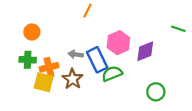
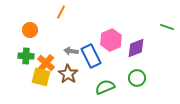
orange line: (87, 11) -> (61, 12), moved
orange cross: (49, 67) -> (46, 63), turned -36
green semicircle: (112, 74) -> (105, 87), moved
green circle: (156, 92) -> (137, 78), moved

